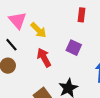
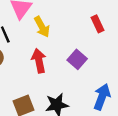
red rectangle: (82, 15) -> (98, 24), turned -48

